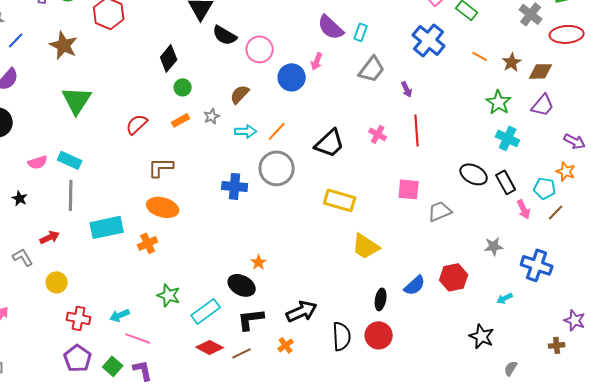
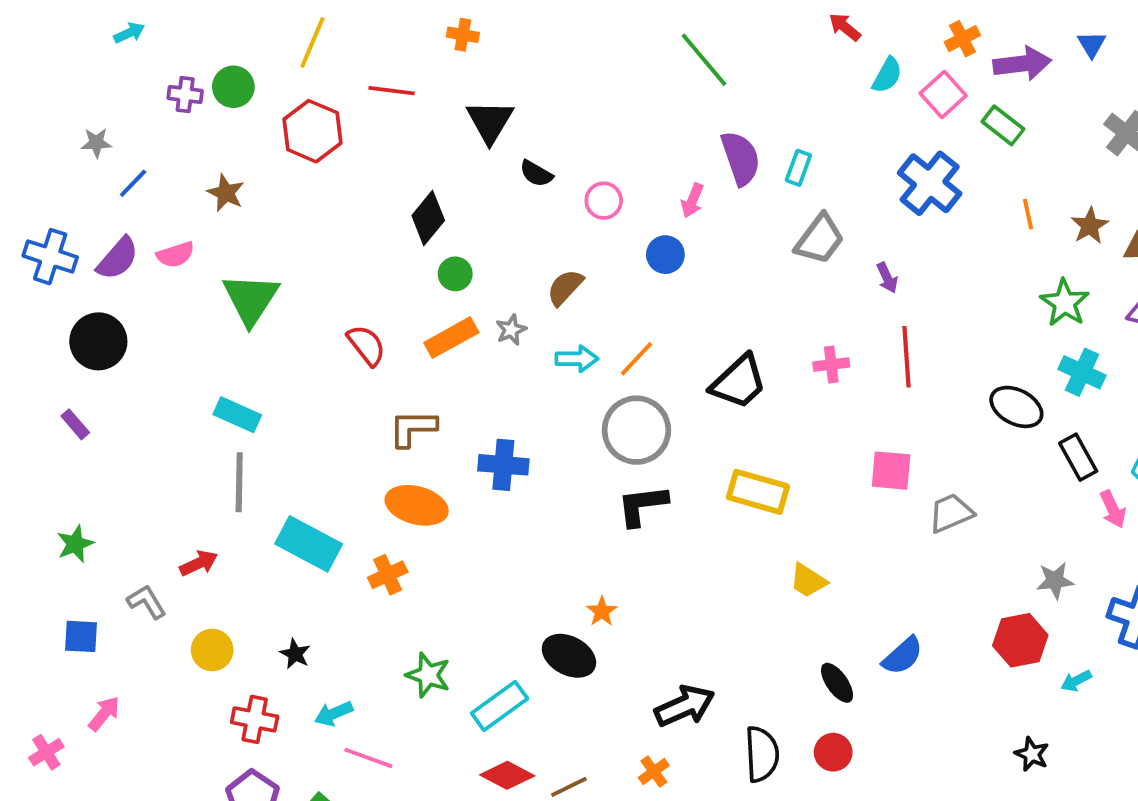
purple semicircle: (331, 27) -> (741, 158), turned -152
black semicircle: (225, 35) -> (536, 174), size x0.7
brown star: (64, 45) -> (226, 193), size x0.7
pink circle: (260, 49) -> (604, 201), size x0.7
orange line: (480, 56) -> (1028, 214), turned 49
pink arrow: (317, 61) -> (692, 201), moved
blue circle: (292, 77) -> (665, 255), size x0.7
orange rectangle: (181, 120) -> (451, 338), size x1.5
red semicircle: (137, 124) -> (366, 345), turned 95
pink cross: (378, 134) -> (831, 365), turned -36
pink semicircle: (38, 162) -> (176, 255), moved
black ellipse: (474, 174) -> (1016, 407), moved
blue cross: (235, 186) -> (503, 465), moved
black star: (20, 198) -> (295, 654), moved
cyan rectangle: (107, 227) -> (309, 544), turned 40
yellow trapezoid: (366, 246) -> (808, 581), size x0.7
red hexagon: (454, 277) -> (1020, 640), moved
black ellipse: (381, 299) -> (837, 683), turned -45
black L-shape: (251, 319) -> (642, 505), moved
red circle: (379, 335) -> (833, 752), size x0.7
black star: (482, 336) -> (1032, 754), size x0.7

